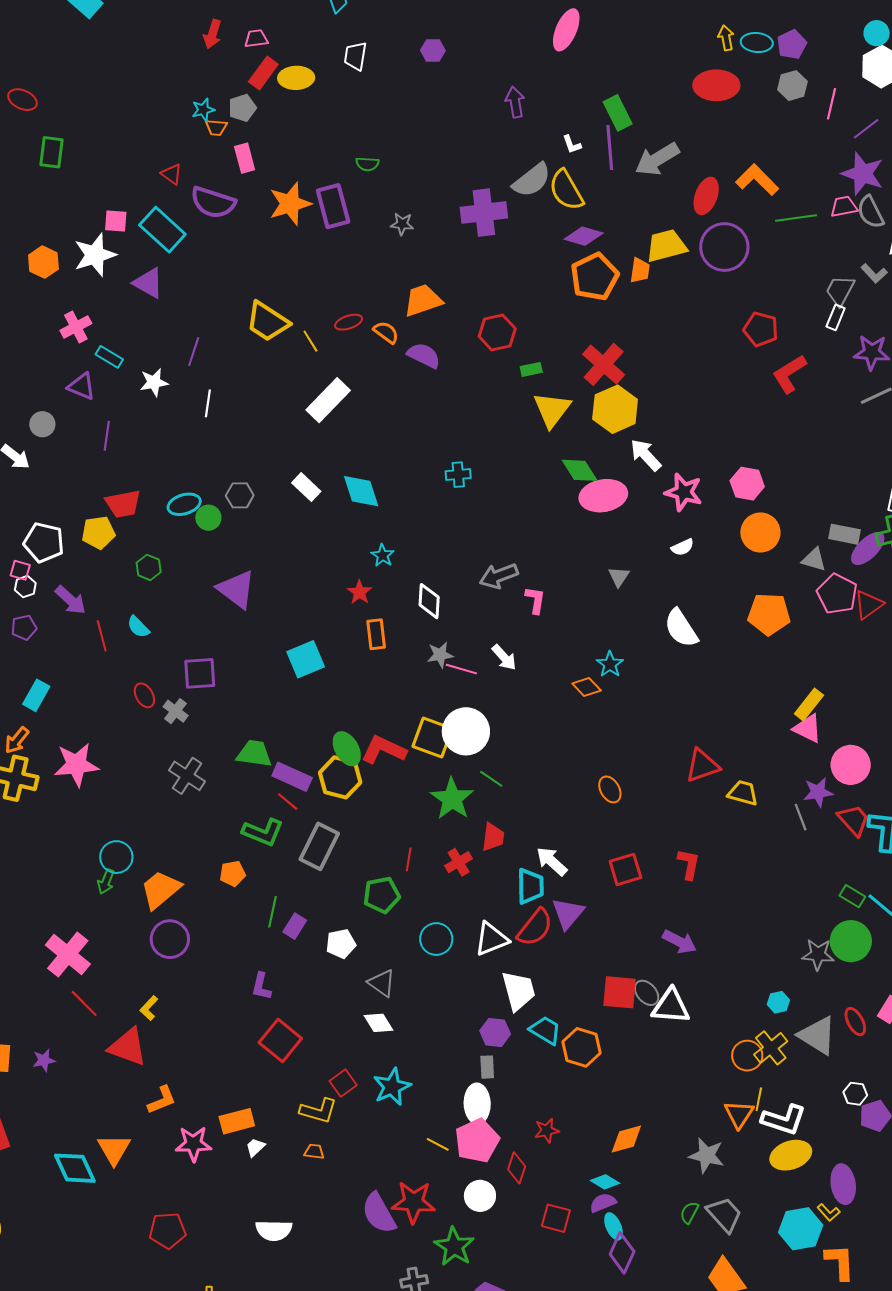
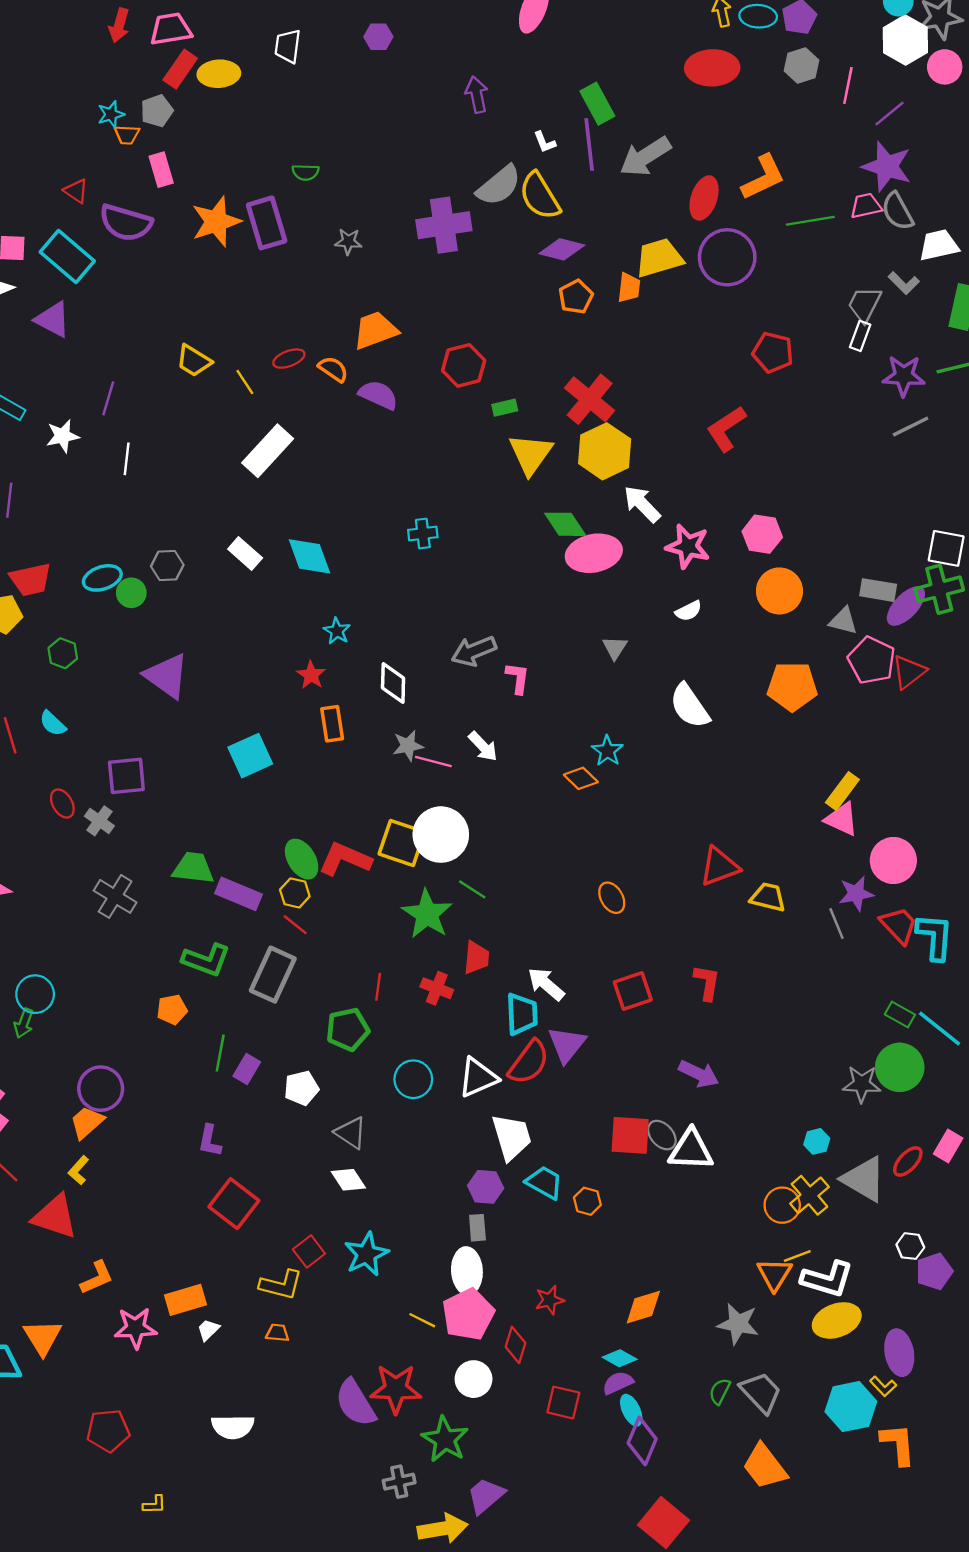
pink trapezoid: (256, 39) -> (171, 29), size x1.5
orange L-shape: (757, 180) -> (763, 177), turned 111
orange pentagon: (594, 277) -> (576, 297), size x0.6
yellow trapezoid: (267, 322) -> (194, 361), size x0.7
red L-shape: (789, 374) -> (726, 429), moved
yellow hexagon: (340, 777) -> (295, 893), size x0.6
red line: (288, 802) -> (295, 925), moved
red cross: (459, 862) -> (437, 988), turned -36
orange trapezoid: (161, 890) -> (87, 1122), moved, size x0.7
red ellipse: (855, 1022) -> (908, 1161), turned 72
orange hexagon: (581, 1047) -> (587, 1201), size x0.6
yellow line: (759, 1099) -> (797, 1256), turned 60

